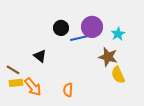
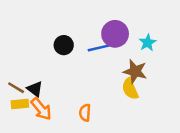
black circle: (61, 28) -> (64, 45), moved
black triangle: (40, 56) -> (35, 89), moved
yellow semicircle: (118, 75) -> (130, 89), moved

